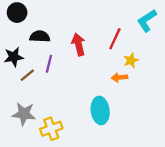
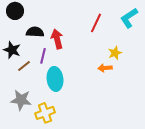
red line: (115, 39) -> (96, 23), moved
red arrow: (79, 44) -> (57, 39), moved
black star: (14, 57) -> (12, 50), turned 30
cyan ellipse: (100, 110) -> (55, 79), moved

